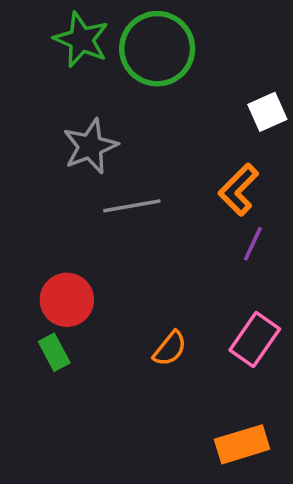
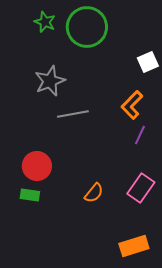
green star: (81, 40) -> (45, 22), size x0.7
green rectangle: (54, 352) -> (30, 195), turned -54

